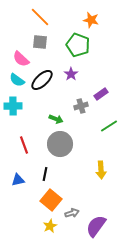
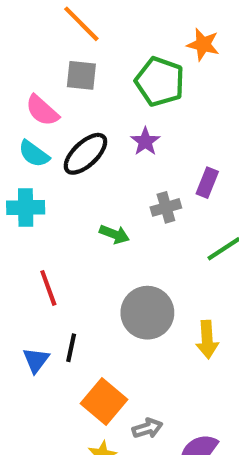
orange star: (91, 20) -> (203, 44), moved
purple rectangle: (101, 94) -> (207, 183), turned -32
gray circle: (60, 144) -> (147, 313), moved
black line: (45, 174) -> (71, 348), moved
blue triangle: (18, 180) -> (36, 360), turned -40

